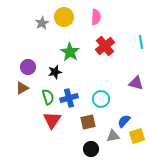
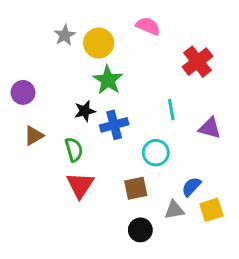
yellow circle: (64, 17) -> (99, 43), moved
pink semicircle: (96, 17) -> (148, 26), turned -70
cyan line: (141, 42) -> (171, 109), moved
red cross: (105, 46) -> (198, 62), moved
purple circle: (28, 67) -> (23, 92), moved
blue cross: (69, 98) -> (114, 125), moved

